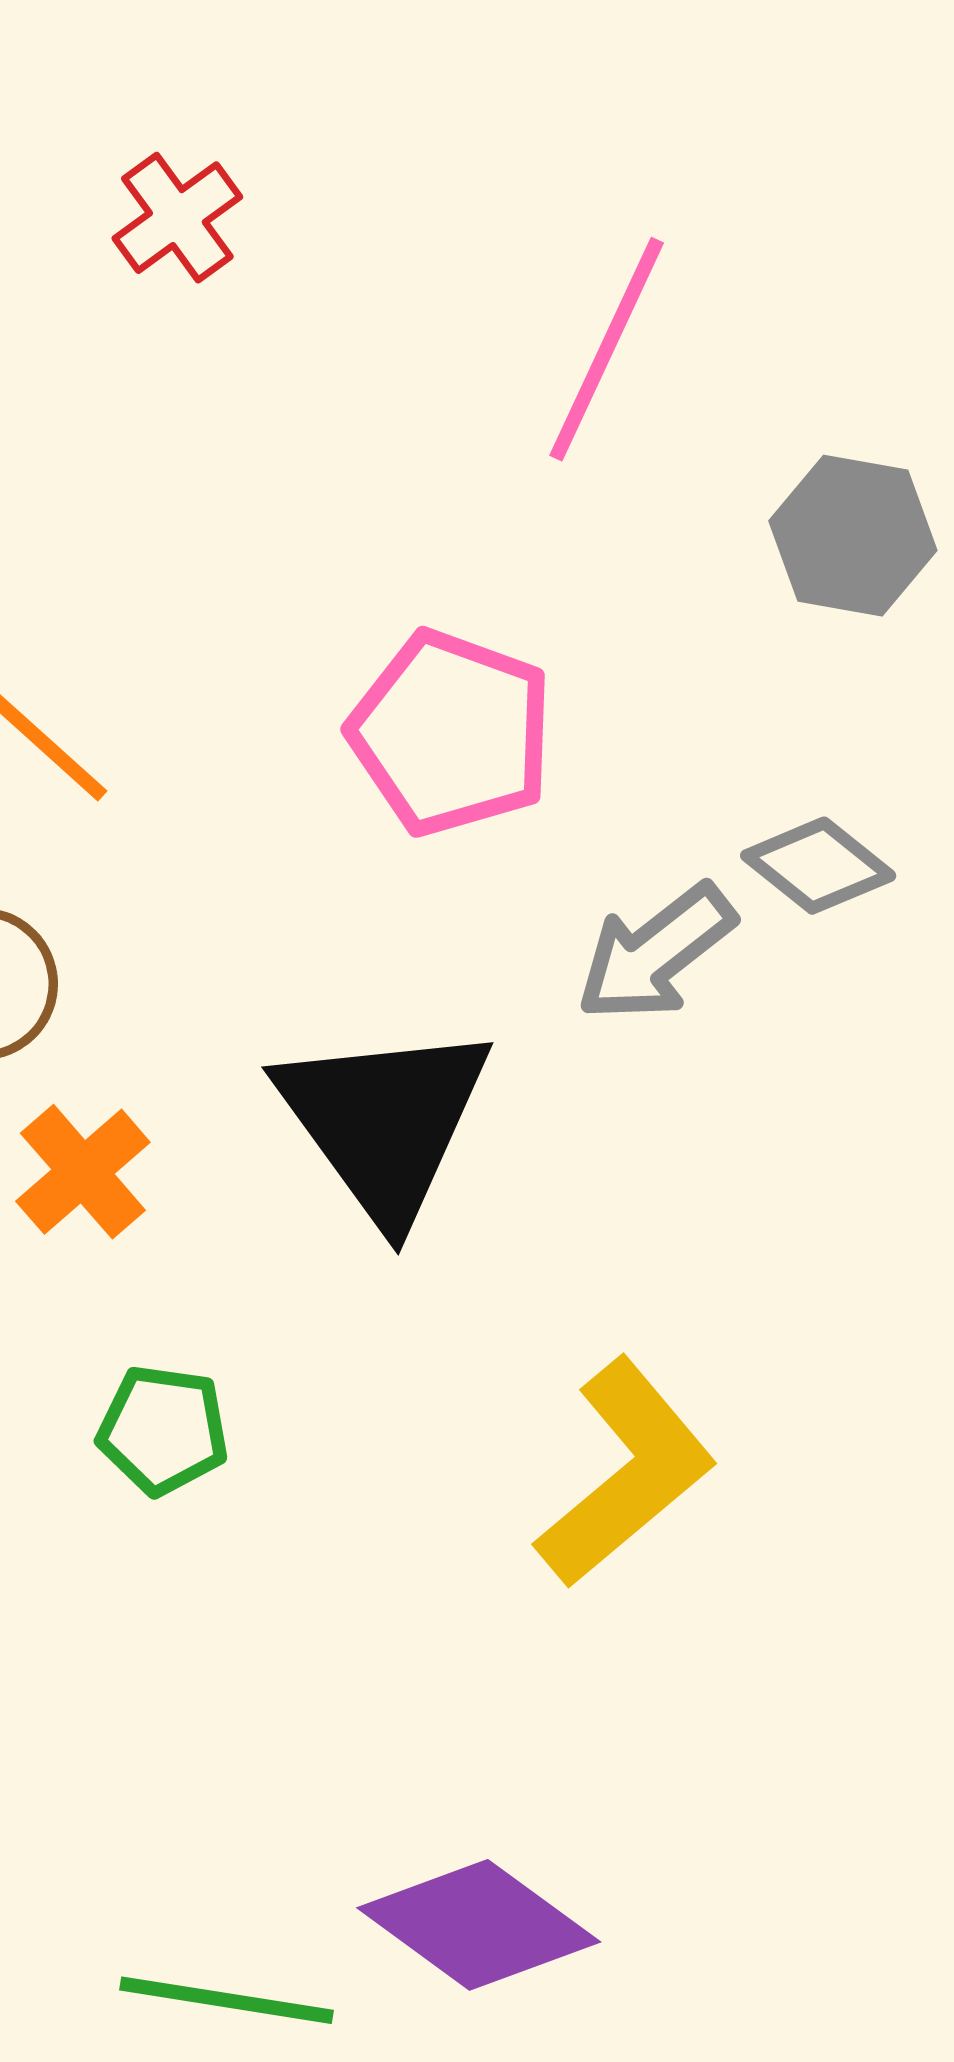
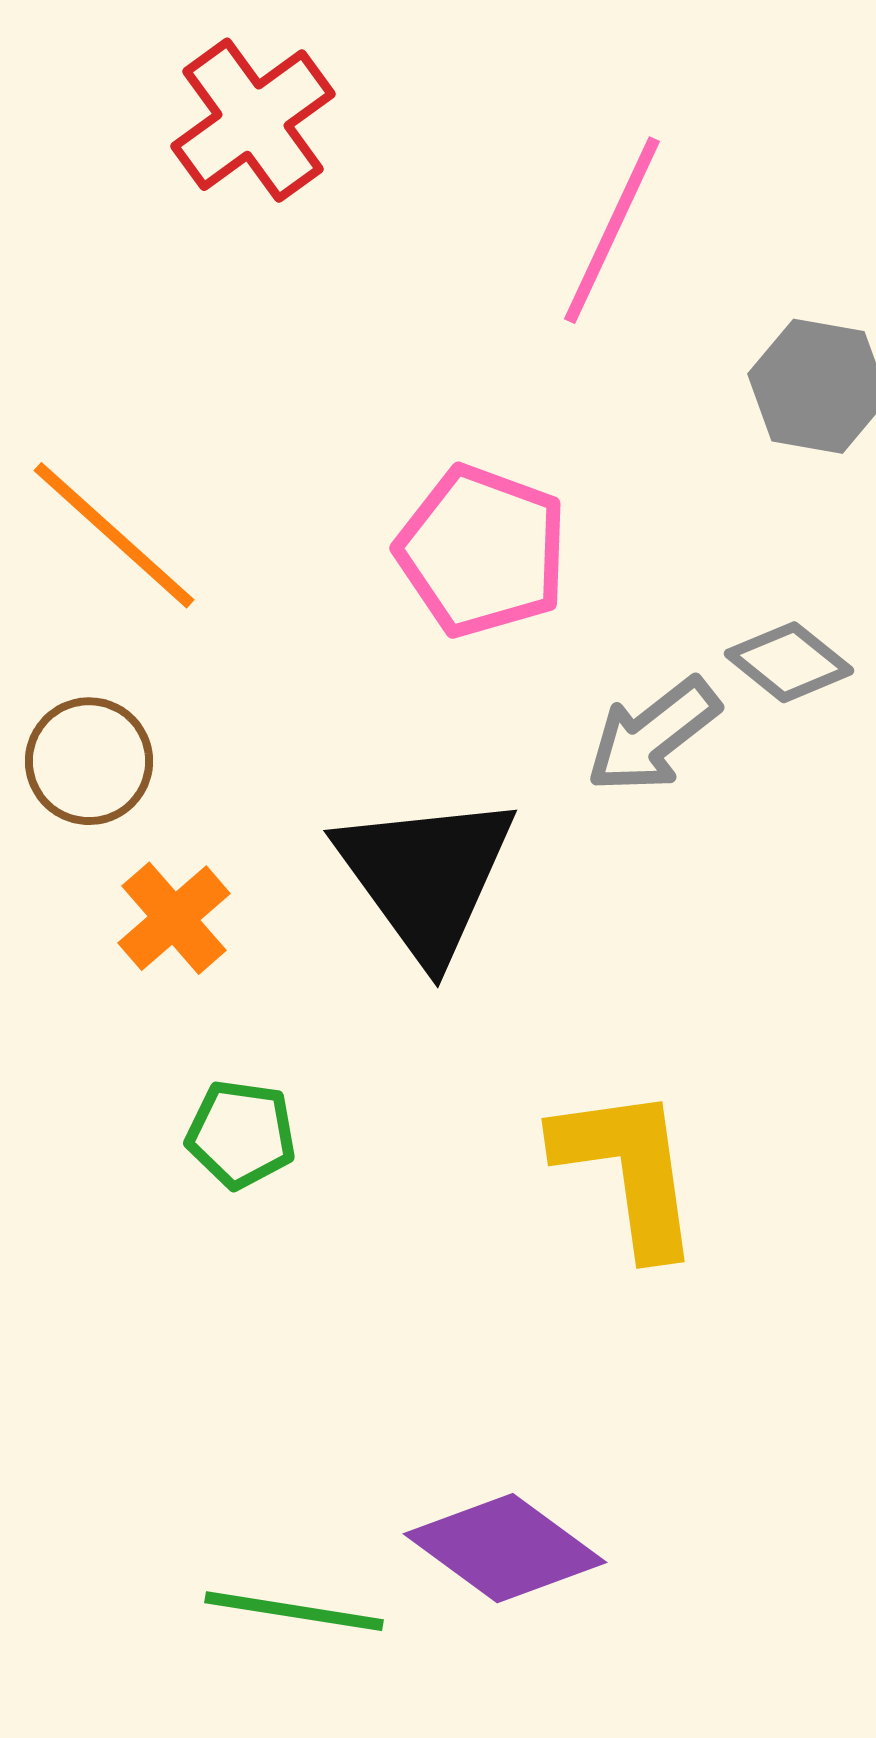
red cross: (177, 218) -> (253, 120), size x1.5
yellow L-shape: (626, 1473) -> (628, 1170), turned -58

